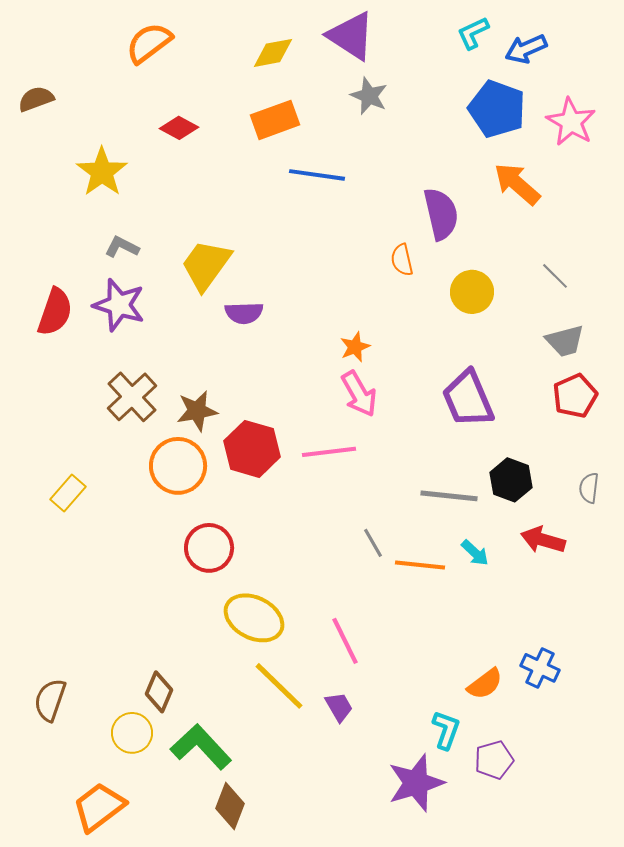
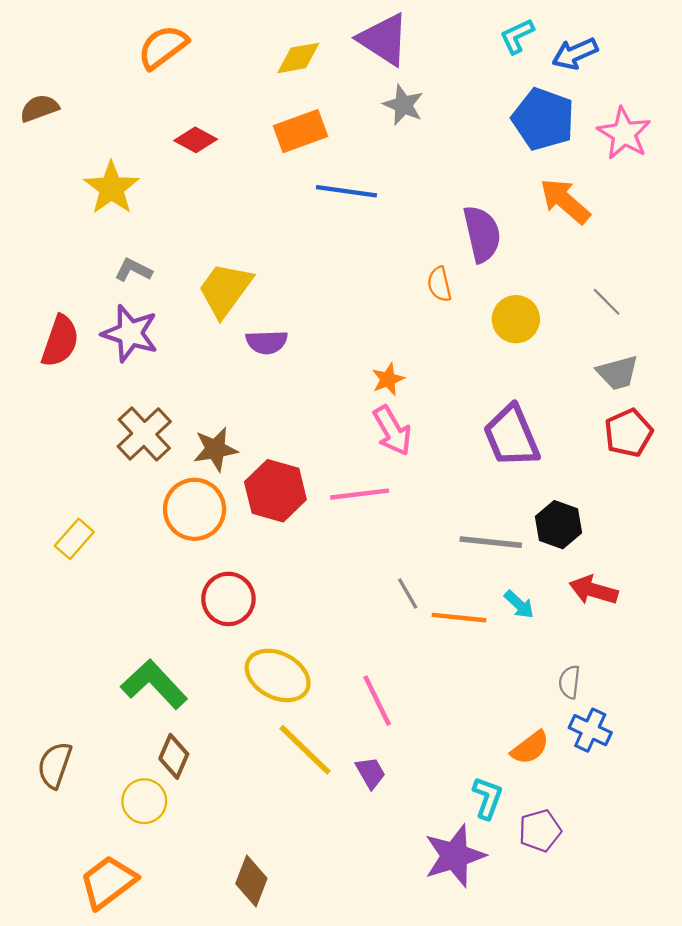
gray semicircle: (589, 488) -> (569, 682), moved
green L-shape: (201, 747) -> (154, 684), moved

